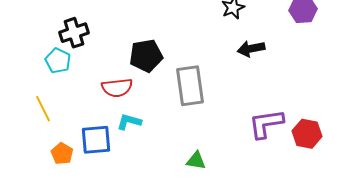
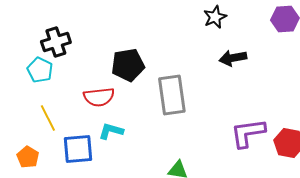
yellow line: (43, 109) -> (48, 118), moved
orange pentagon: (62, 154) -> (28, 157), moved

